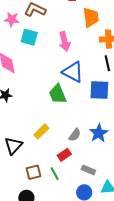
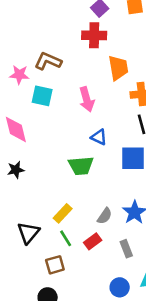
blue triangle: (73, 72) -> (99, 137), size x0.6
green trapezoid: (58, 94) -> (81, 166), turned -70
gray rectangle: (88, 170) -> (126, 249), moved, turned 48
green line: (55, 174) -> (66, 238), moved

